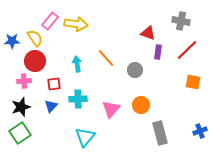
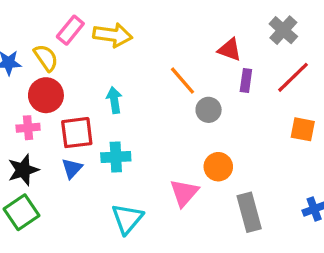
gray cross: (181, 21) -> (283, 30), turned 30
orange line: (106, 58) -> (183, 81), moved
red square: (54, 84) -> (77, 133), size x1.5
pink triangle: (111, 109) -> (184, 193), moved

